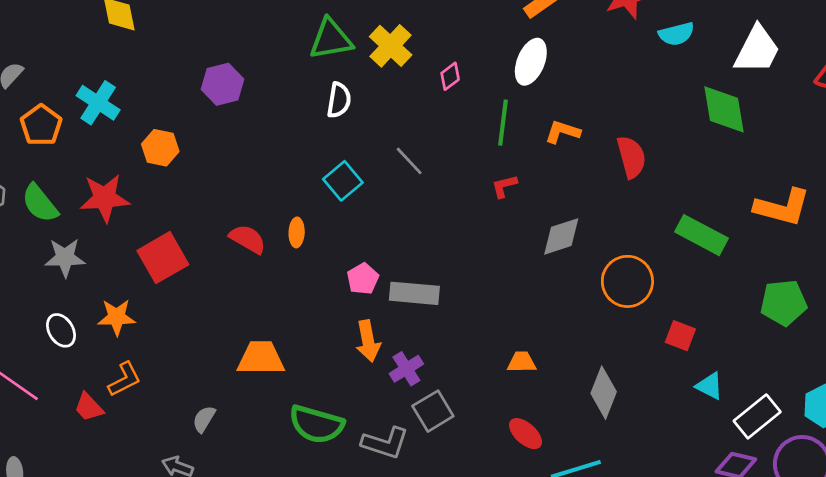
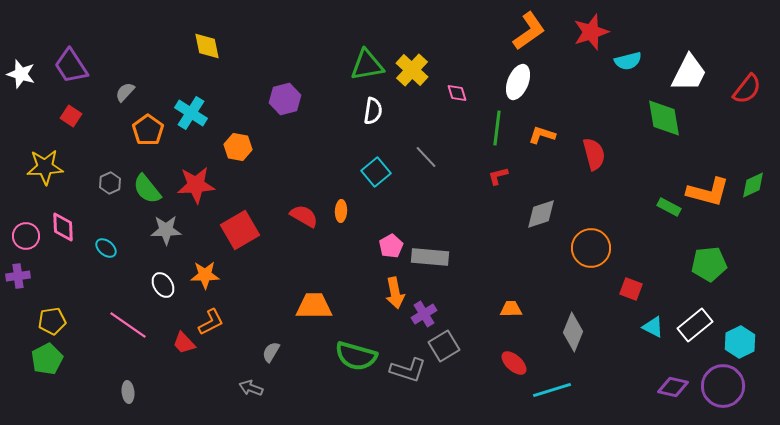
pink diamond: (450, 76) -> (457, 93), turned -70
green rectangle: (702, 235) -> (669, 207), moved, size x0.6
white rectangle: (757, 416) -> (695, 325), moved

